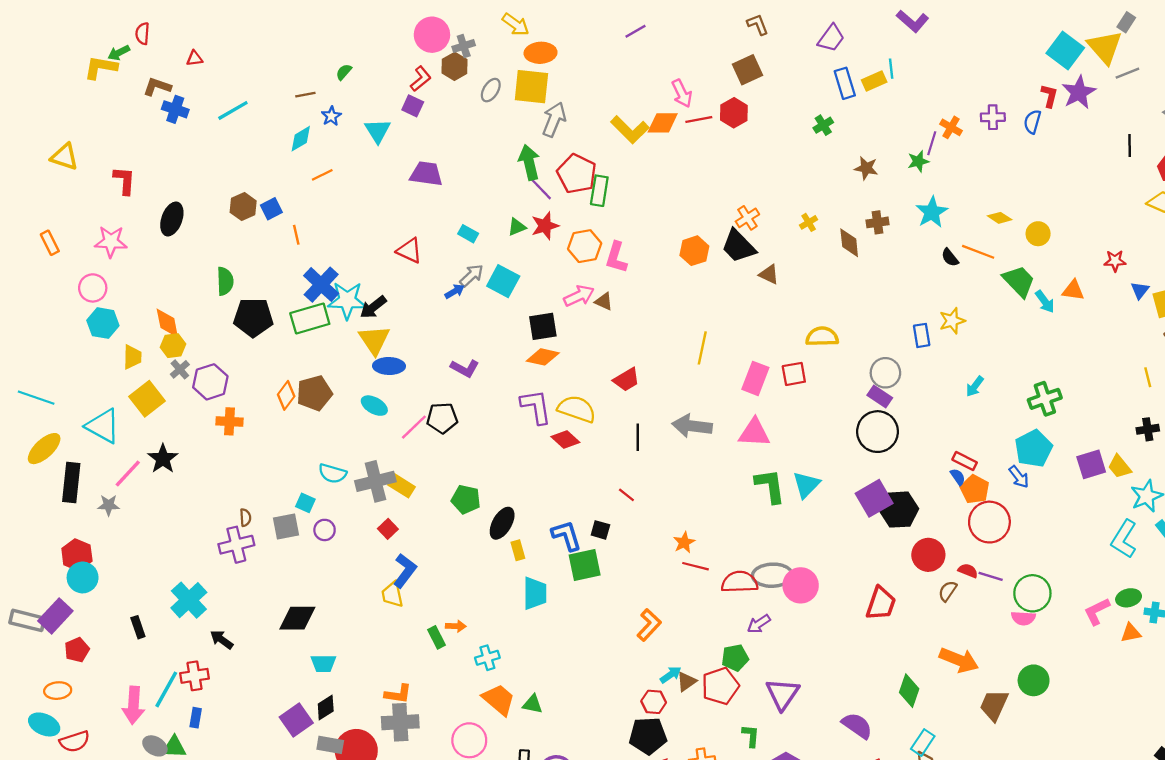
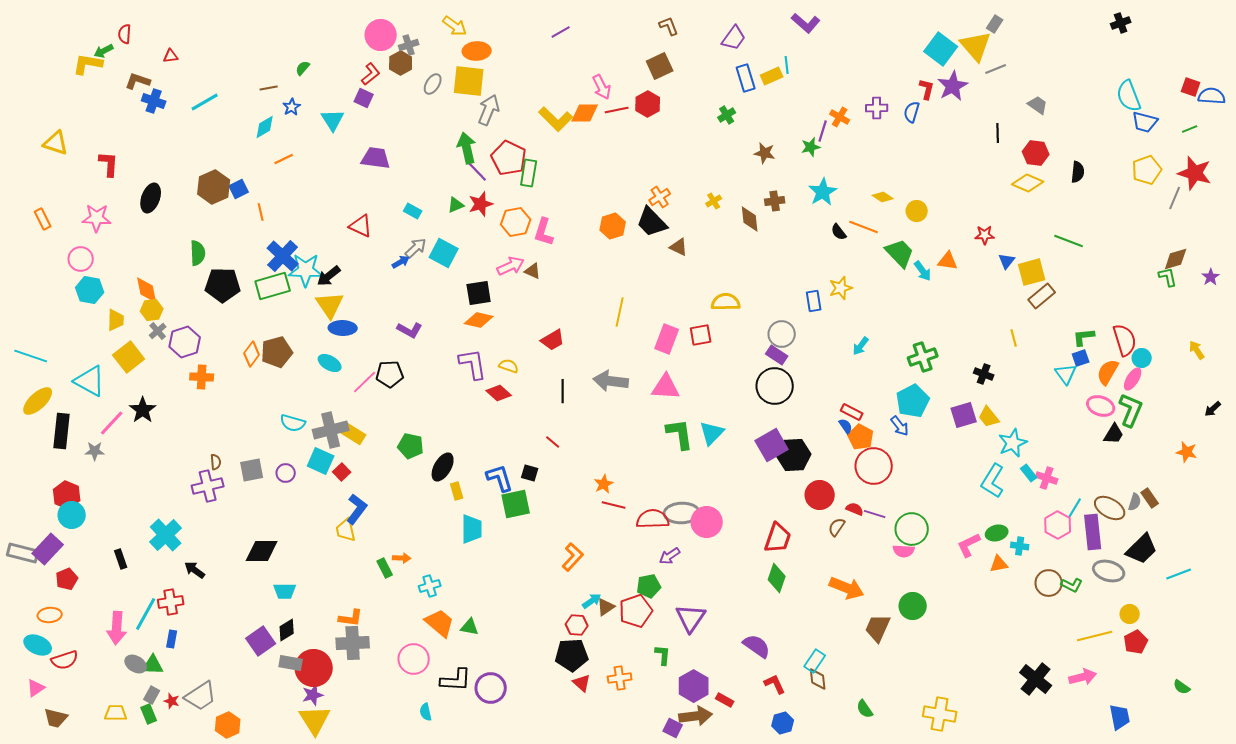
brown hexagon: (243, 207) -> (214, 187), size x1.4
yellow semicircle: (577, 409) -> (509, 366), size x0.6
black cross: (1148, 429) -> (984, 374), moved, turned 30
cyan square: (305, 503) -> (321, 461), moved, size x1.5
green diamond: (909, 691) -> (777, 578), moved

